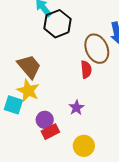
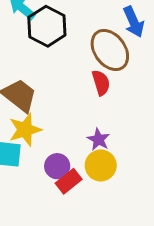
yellow star: (28, 91) -> (25, 130), turned -30
yellow circle: (84, 146) -> (101, 165), moved

